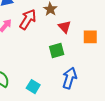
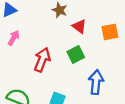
red arrow: (28, 19) -> (42, 60), moved

